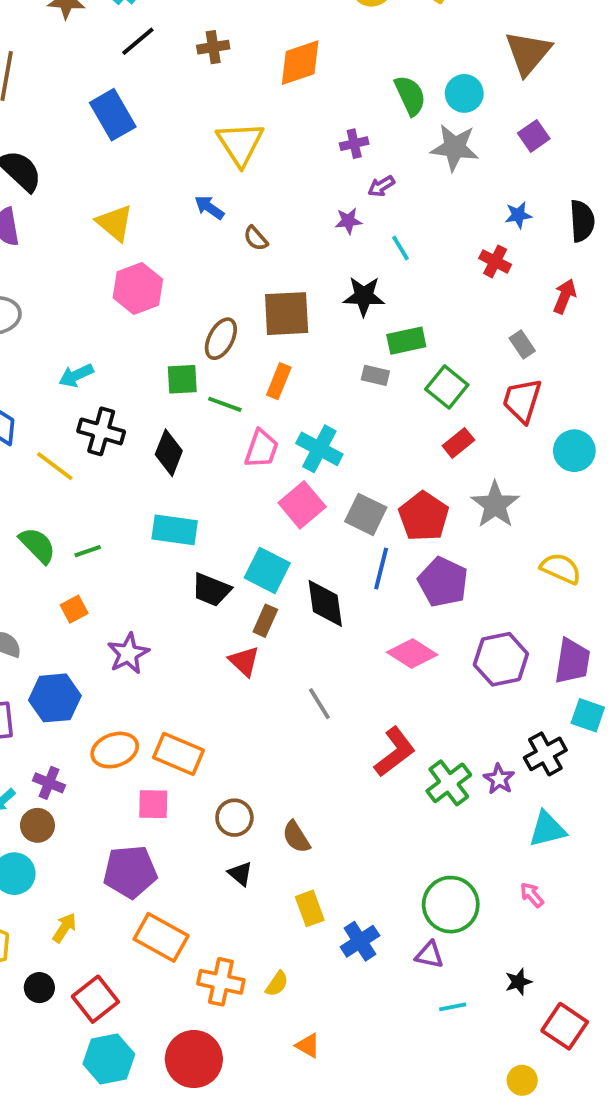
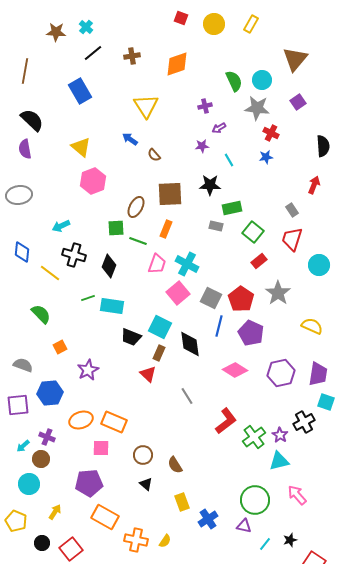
blue star: (518, 215) -> (266, 157), moved
red cross: (495, 261) -> (271, 133), moved
green line: (88, 551) -> (88, 298), moved
cyan triangle: (547, 829) -> (279, 461), moved
pink arrow: (532, 895) -> (297, 495), size x1.5
cyan line: (453, 1007) -> (265, 544), moved, turned -40

